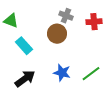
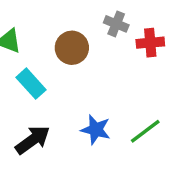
gray cross: (66, 16) -> (116, 24), moved
brown circle: (57, 34) -> (72, 48), moved

